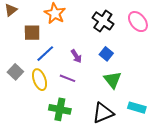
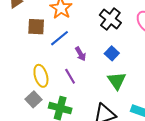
blue line: (45, 54) -> (59, 38), moved
gray square: (15, 72) -> (33, 99), moved
purple line: (68, 78) -> (70, 76), turned 35

